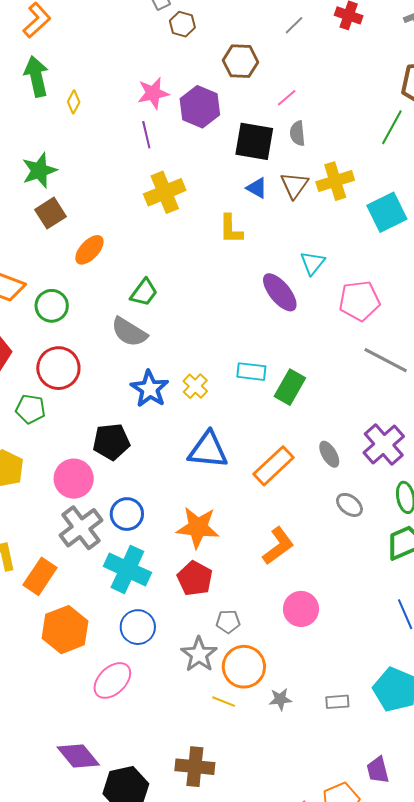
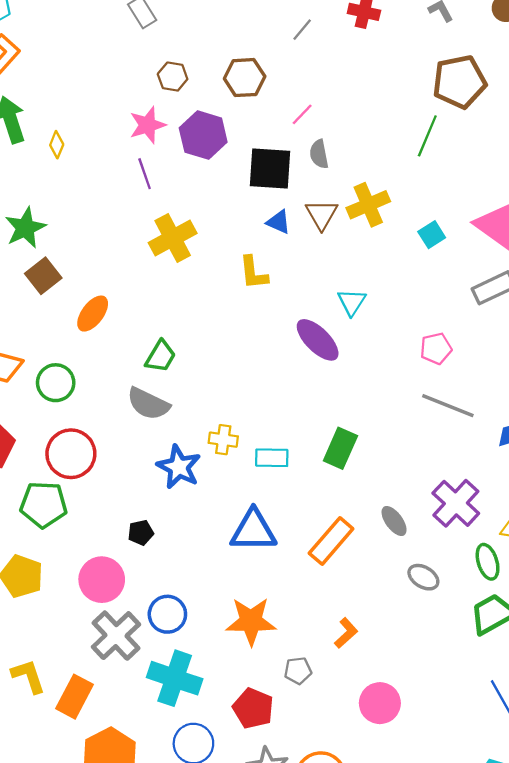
brown hexagon: (182, 24) -> (173, 77), moved
cyan square: (387, 212) -> (432, 235), size x0.6
pink pentagon: (359, 301) -> (436, 349), moved, size x0.7
cyan rectangle: (251, 372) -> (272, 458), moved
yellow cross: (195, 386) -> (223, 440), moved, turned -30
green pentagon: (30, 409) -> (44, 504), size x1.4
black pentagon: (111, 442) -> (141, 533), size x0.6
orange L-shape: (278, 546) -> (346, 633), size x0.7
red pentagon: (195, 578) -> (253, 708), moved
gray pentagon: (228, 622) -> (298, 671), moved

